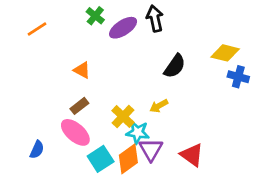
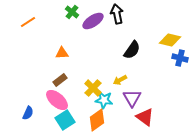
orange triangle: (82, 70) -> (62, 53), turned -32
purple triangle: (151, 150) -> (132, 98), moved
cyan square: (101, 159) -> (65, 120), moved

